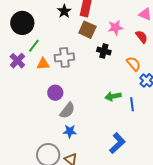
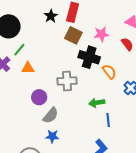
black cross: (104, 51) -> (89, 57), size x1.5
gray cross: (64, 57) -> (67, 81), moved
orange semicircle: (134, 64) -> (109, 72), moved
blue line: (132, 104) -> (108, 120), moved

